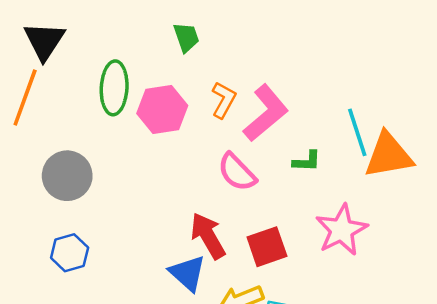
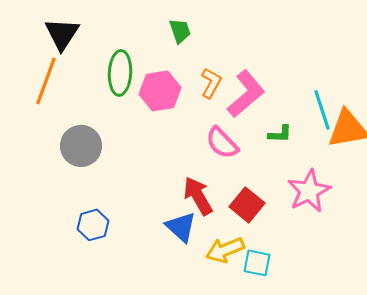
red square: (267, 247) -> (247, 205), turned -32
blue hexagon: (70, 253) -> (93, 225), moved

